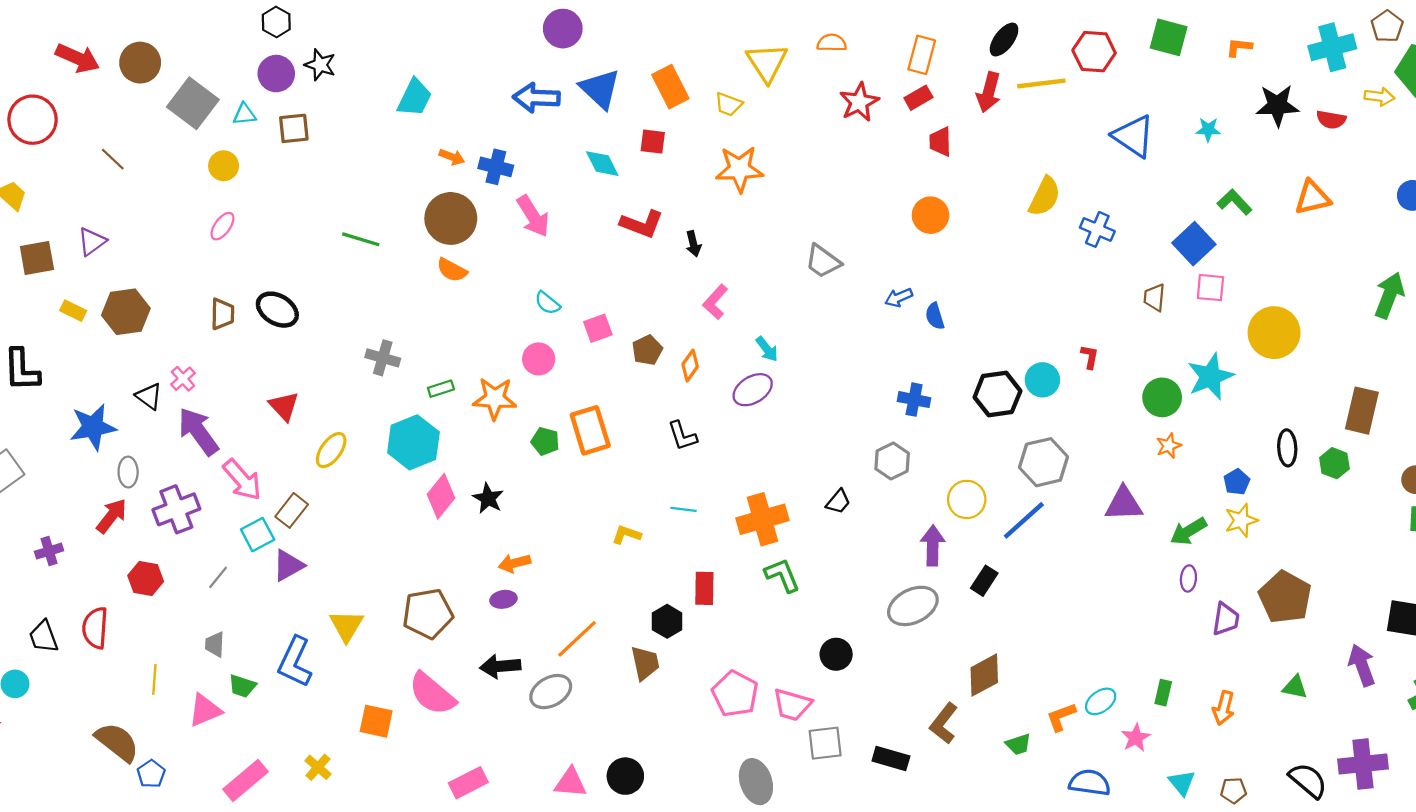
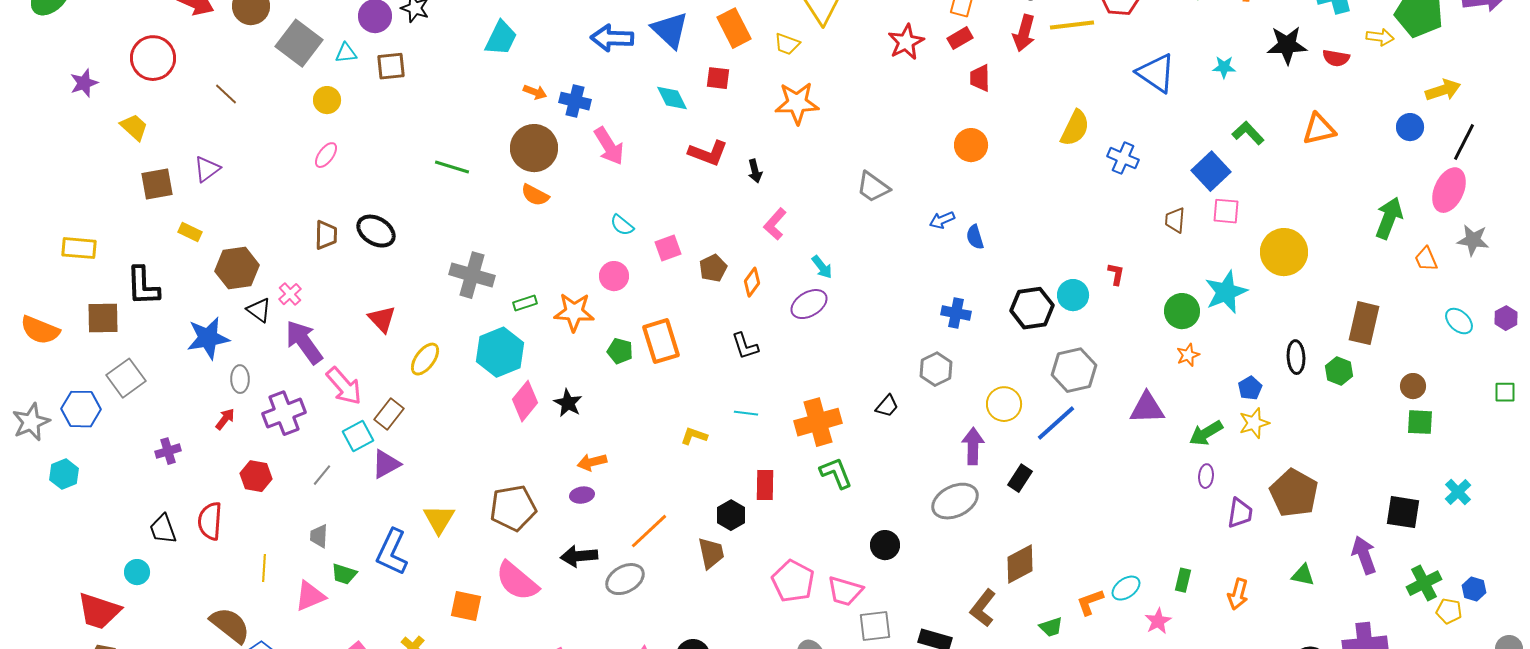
brown hexagon: (126, 312) -> (237, 268), moved
gray cross: (383, 358) -> (472, 275), size x1.4
red arrow: (112, 516) -> (225, 419), size x0.7

